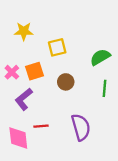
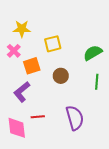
pink cross: (12, 72) -> (14, 51), moved

